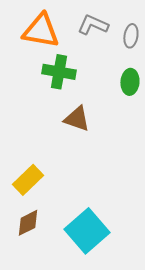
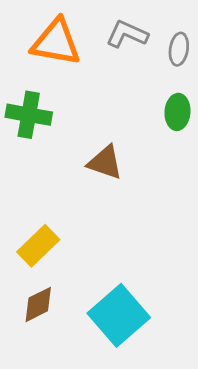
green cross: (59, 72) -> (29, 115), moved

